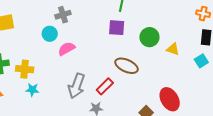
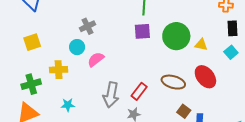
green circle: (149, 37) -> (176, 36), size x1.4
brown ellipse: (127, 66) -> (173, 82), moved
yellow cross: (25, 69) -> (59, 70), moved
red ellipse: (170, 99) -> (205, 77), moved

